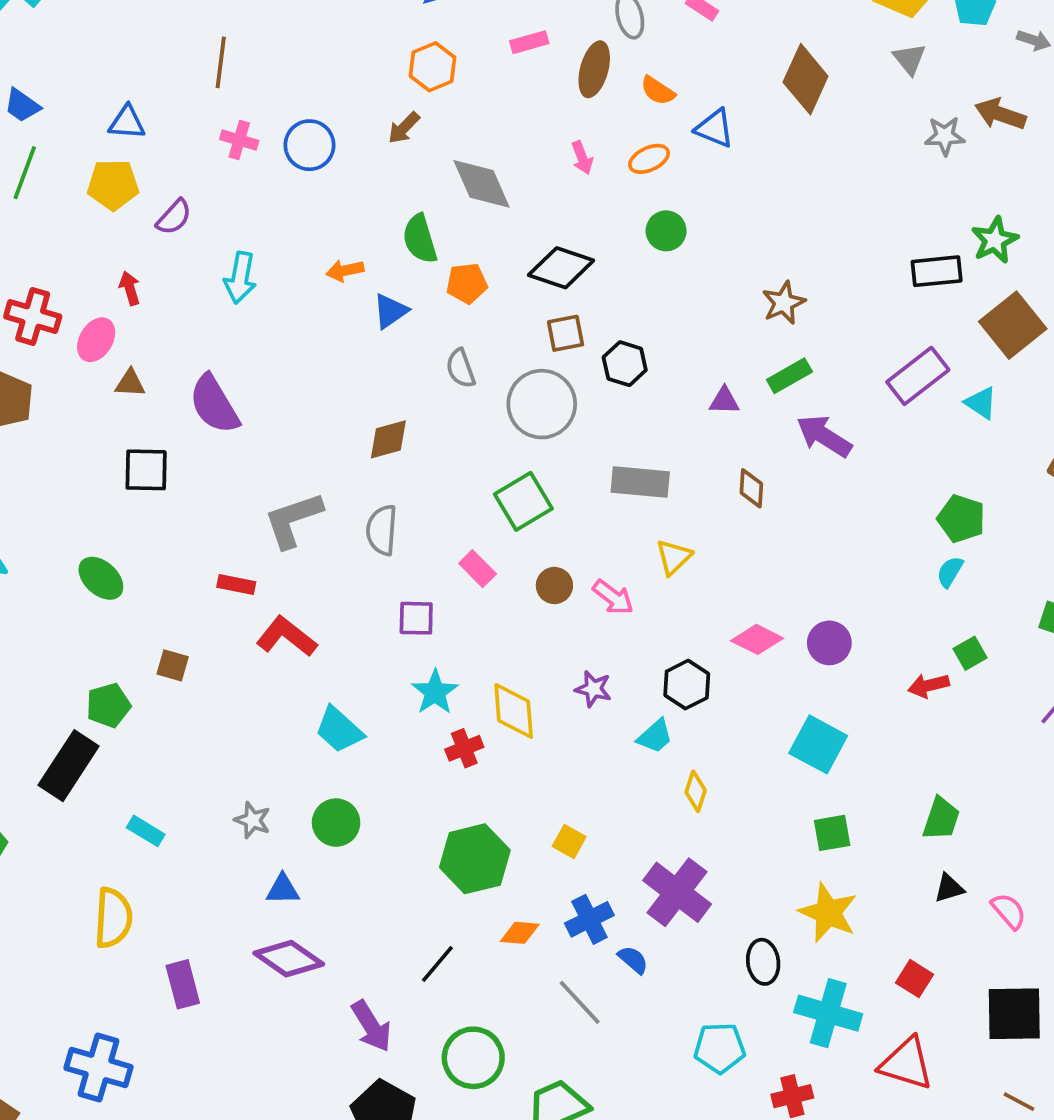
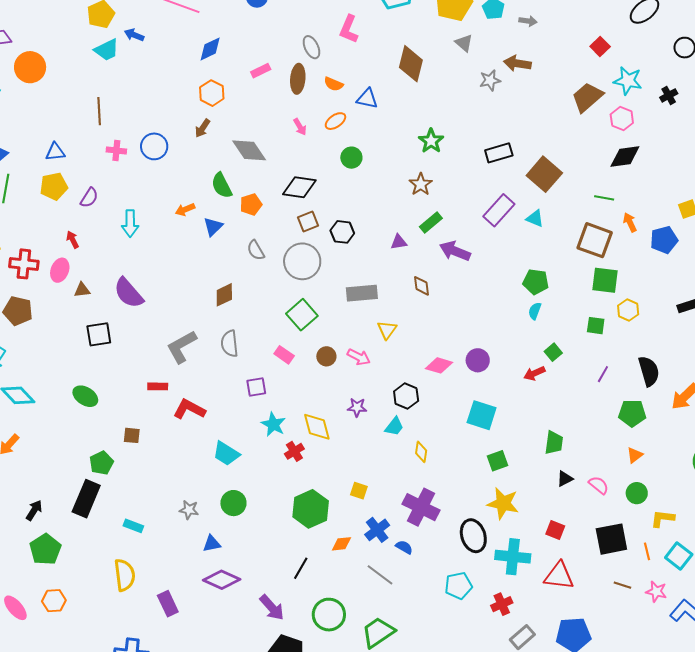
green star: (995, 240) -> (431, 141), moved
black ellipse: (763, 962) -> (473, 536), size x1.4

